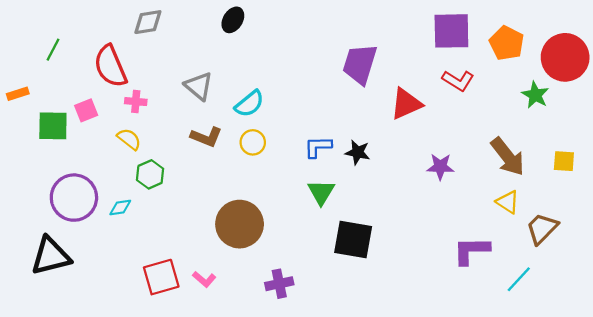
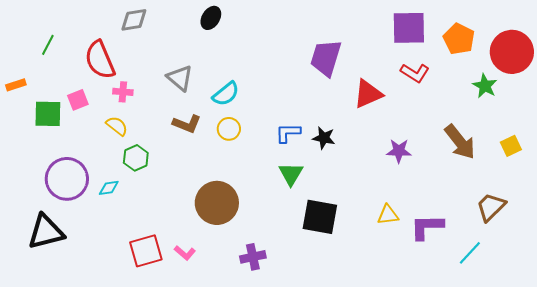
yellow square: (564, 161) -> (511, 146), turned -30
yellow triangle: (508, 202) -> (388, 215), moved, turned -40

